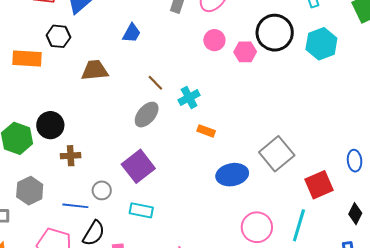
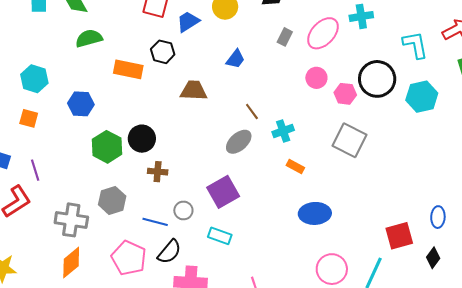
gray square: (277, 154) -> (350, 140), moved, turned -32
black diamond: (355, 214) -> (433, 258), moved

